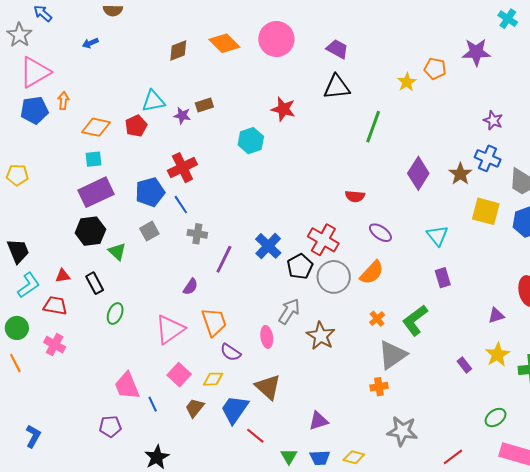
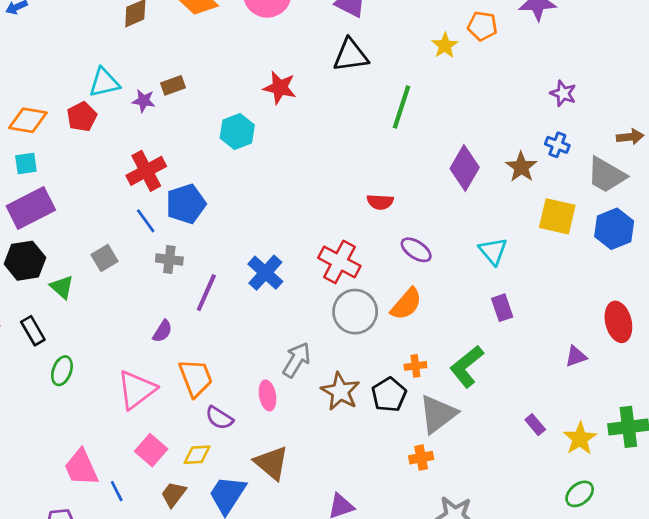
blue cross: (488, 158) -> (557, 145), size x0.7
blue pentagon: (150, 192) -> (186, 204), moved
black pentagon: (300, 266) -> (389, 395), moved
orange cross: (377, 319) -> (415, 366), turned 35
yellow star: (497, 355) -> (580, 439), moved

